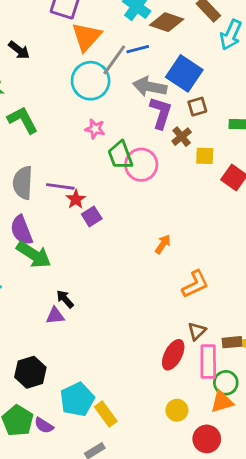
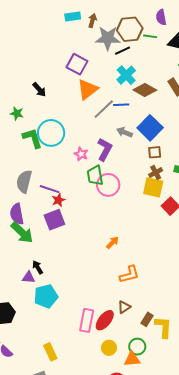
cyan circle: (91, 81) -> (51, 133), moved
gray arrow: (150, 87) -> (124, 132), size x0.7
purple L-shape: (161, 113) -> (105, 149), moved
brown cross: (182, 137) -> (156, 173), moved
yellow square: (205, 156) -> (153, 187), size x1.5
purple square: (92, 216) -> (54, 220), moved, size x1.5
brown rectangle: (232, 342) -> (147, 319), turned -64
pink rectangle: (208, 362) -> (87, 320), moved
cyan pentagon: (77, 399) -> (46, 296), moved
yellow circle: (177, 410) -> (109, 348), moved

